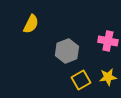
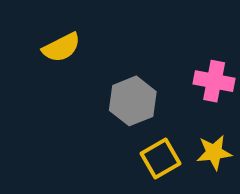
yellow semicircle: (31, 24) -> (61, 47), turned 36

